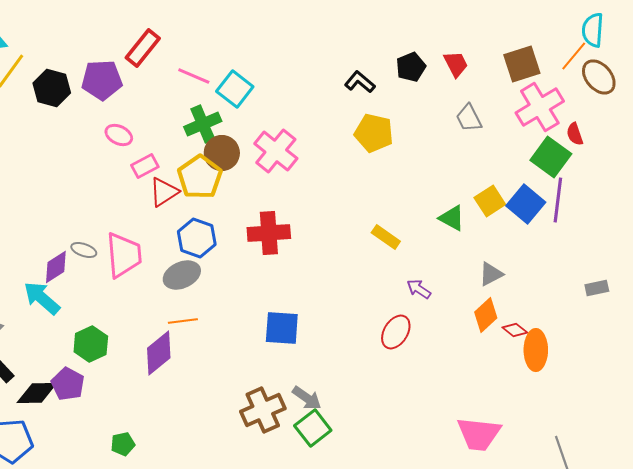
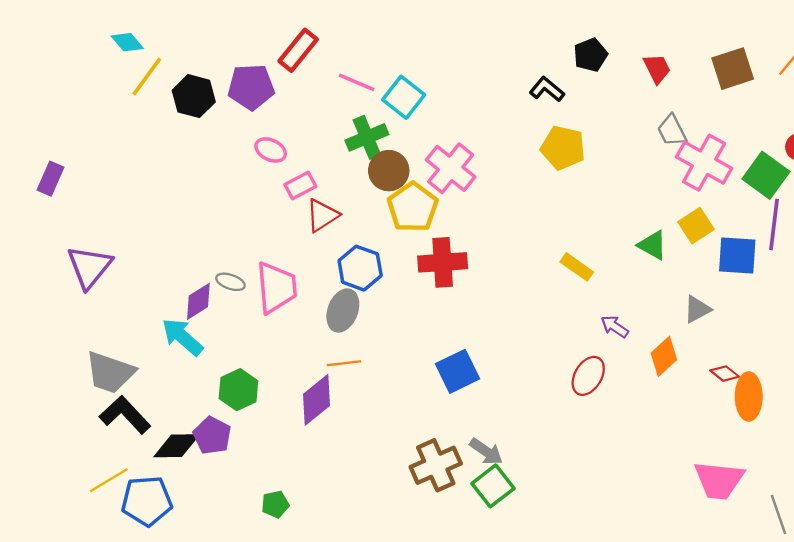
black pentagon: (411, 67) -> (591, 55), moved
pink cross: (540, 107) -> (704, 163), moved, turned -30
yellow pentagon: (200, 177) -> (413, 207), moved
blue square: (526, 204) -> (737, 255), moved, turned -36
gray ellipse: (182, 275) -> (343, 311), turned -45
orange diamond: (486, 315) -> (664, 356), moved
blue square: (282, 328) -> (457, 371), turned -30
pink trapezoid: (479, 434) -> (719, 480), moved

